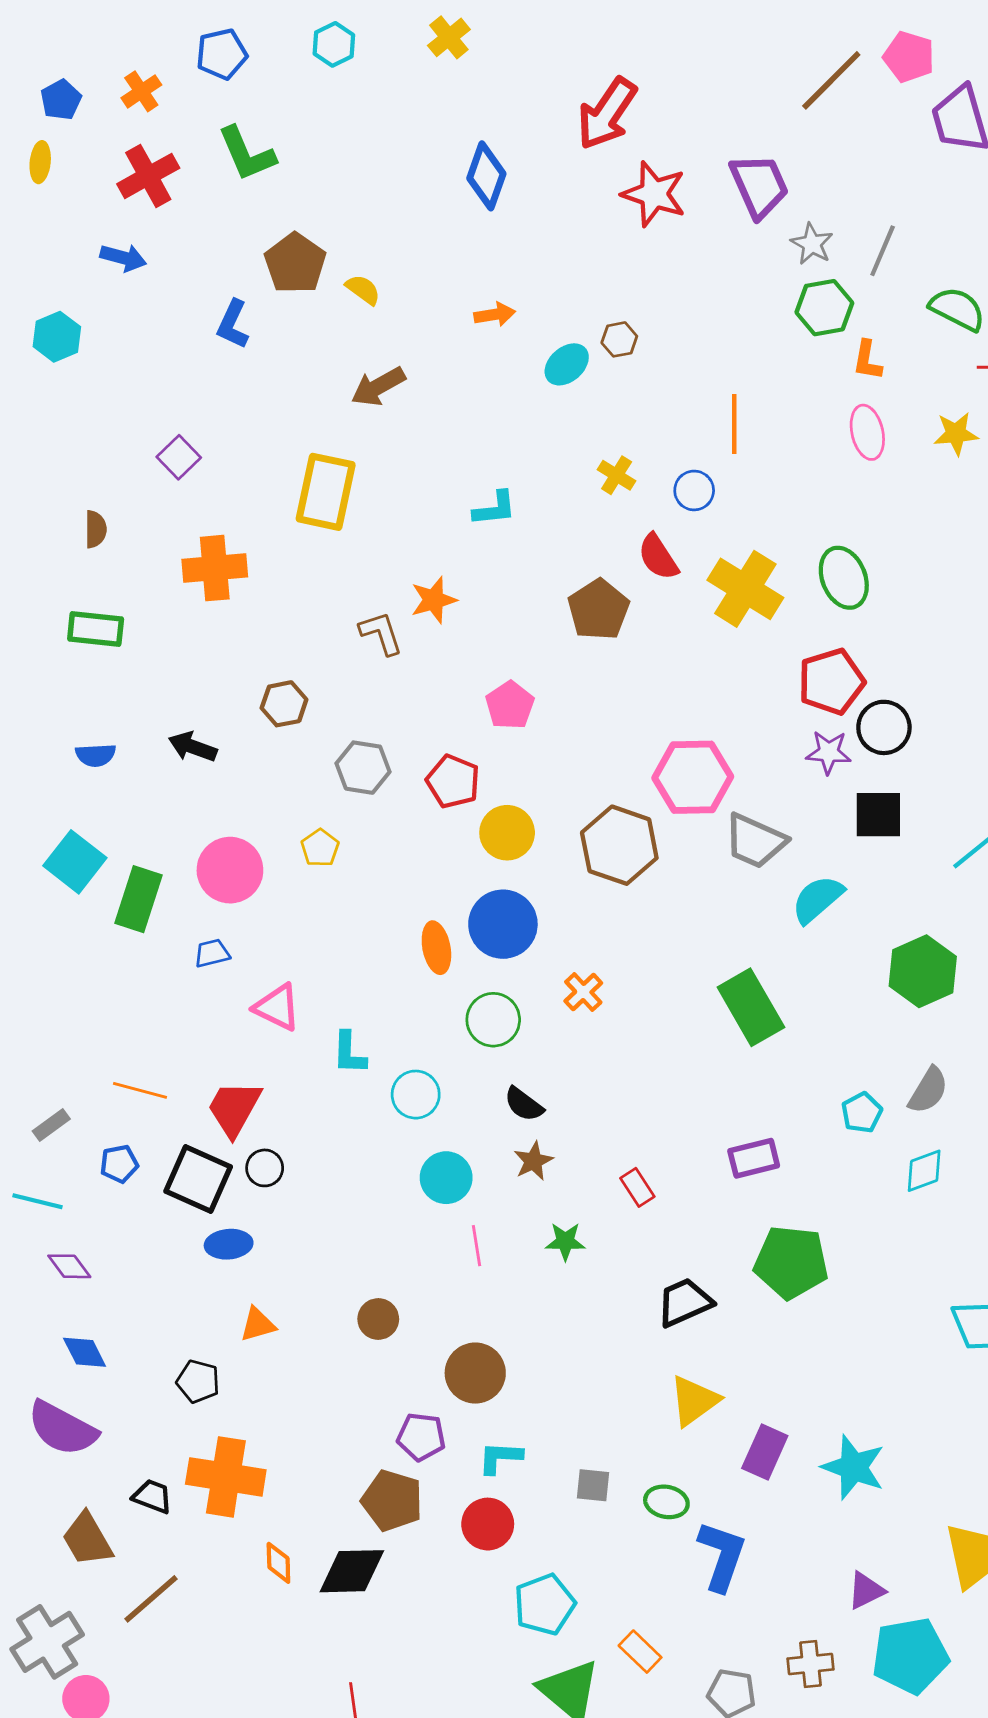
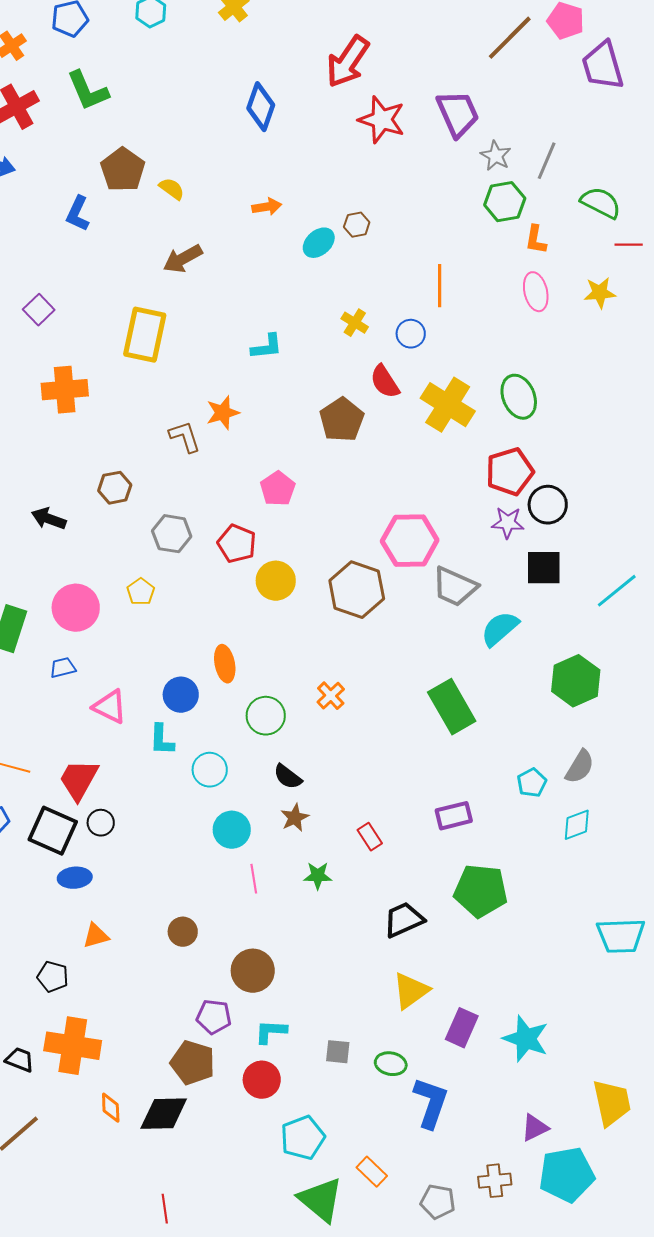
blue circle: (503, 924) -> (181, 695), moved, size x0.7

